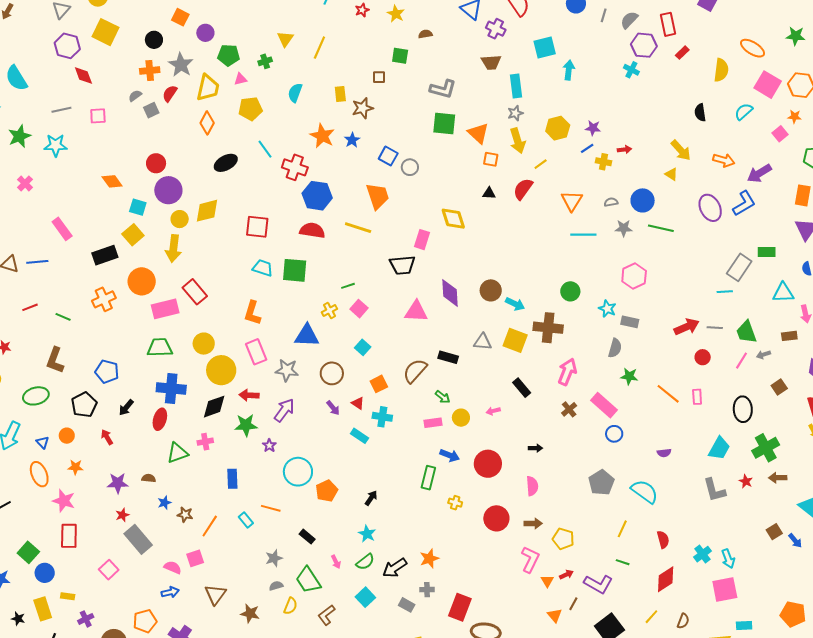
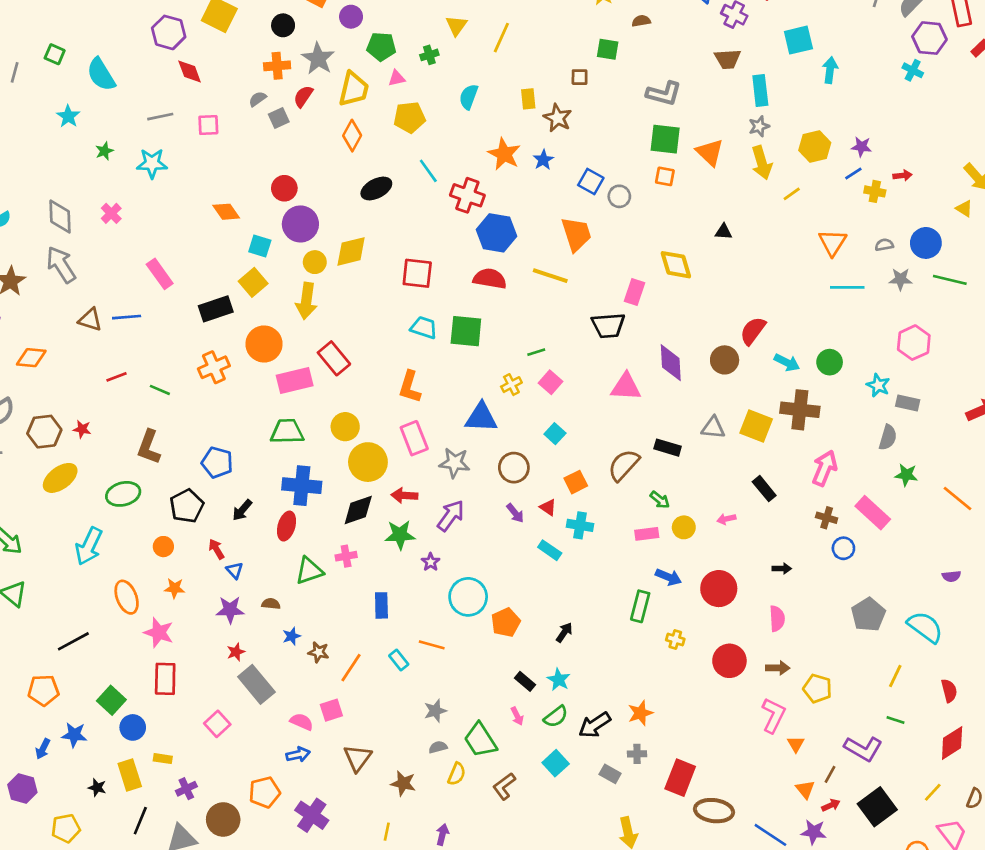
brown star: (363, 108) -> (558, 118), turned -30
green star: (19, 136) -> (104, 151), size x0.6
orange square: (491, 159) -> (665, 176), moved
red semicircle: (523, 189) -> (753, 331), moved
cyan arrow: (515, 304) -> (787, 362), moved
brown cross: (569, 409) -> (827, 518), turned -35
blue circle: (614, 434) -> (843, 548), moved
blue triangle: (43, 442) -> (235, 570), moved
black rectangle: (307, 537) -> (525, 681), moved
red arrow: (566, 575) -> (831, 805), moved

